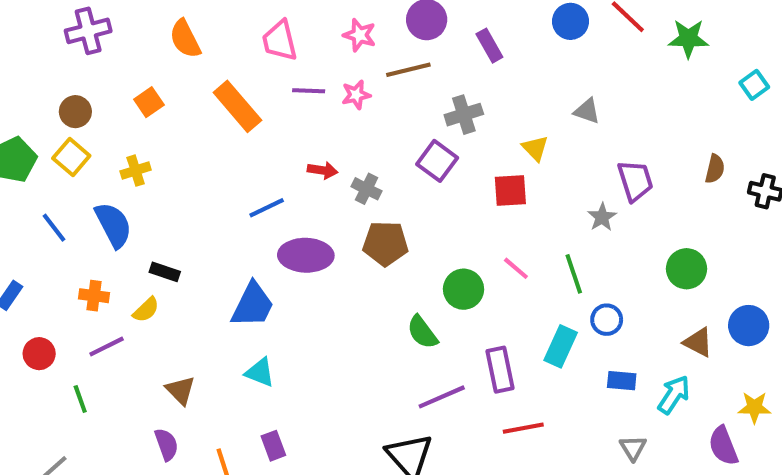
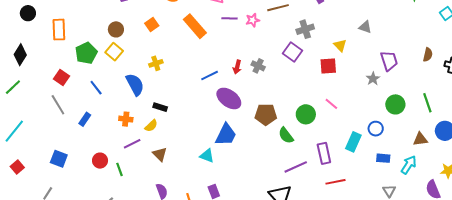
red arrow: (323, 170) -> (237, 67), moved, turned 96
yellow cross: (136, 171) -> (156, 63), moved
blue line: (54, 228) -> (96, 88), moved
brown pentagon: (385, 243) -> (266, 114), moved
purple ellipse: (306, 255) -> (229, 98), turned 35
green circle: (687, 269) -> (395, 104), moved
green line: (574, 274) -> (427, 103), moved
blue trapezoid: (253, 305) -> (226, 135), moved
brown triangle: (698, 342) -> (420, 139), turned -35
red circle: (39, 354) -> (100, 161), moved
brown triangle: (180, 390) -> (160, 154), moved

